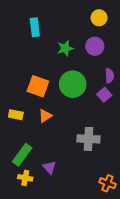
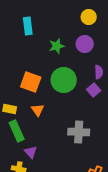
orange triangle: (45, 116) -> (38, 110), turned -32
green rectangle: (22, 155) -> (17, 131), moved, turned -60
purple triangle: (50, 167) -> (31, 152), moved

